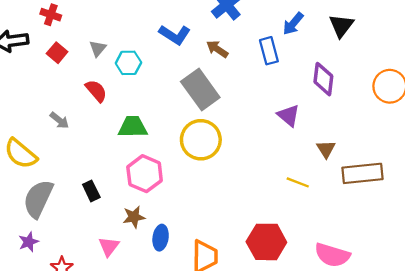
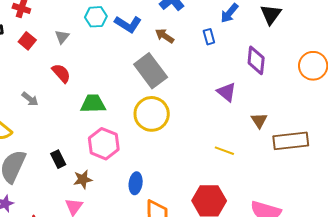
blue rectangle: (269, 51) -> (209, 37), size x0.7
cyan hexagon: (128, 63) -> (96, 17), moved
yellow line: (298, 182) -> (224, 151), moved
brown star: (134, 217) -> (83, 179), moved
blue ellipse: (161, 238) -> (136, 183), moved

